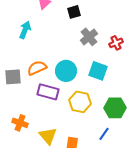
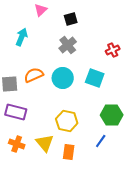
gray cross: (89, 37) -> (68, 45), moved
purple rectangle: (48, 92) -> (16, 112), moved
yellow hexagon: (80, 102) -> (67, 121), moved
orange cross: (20, 123) -> (17, 144), moved

